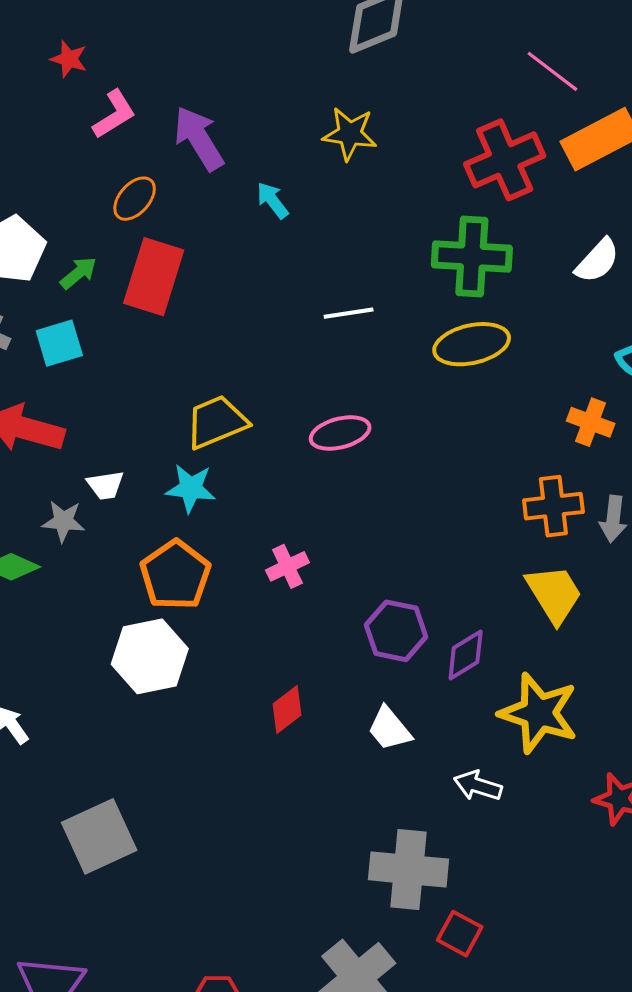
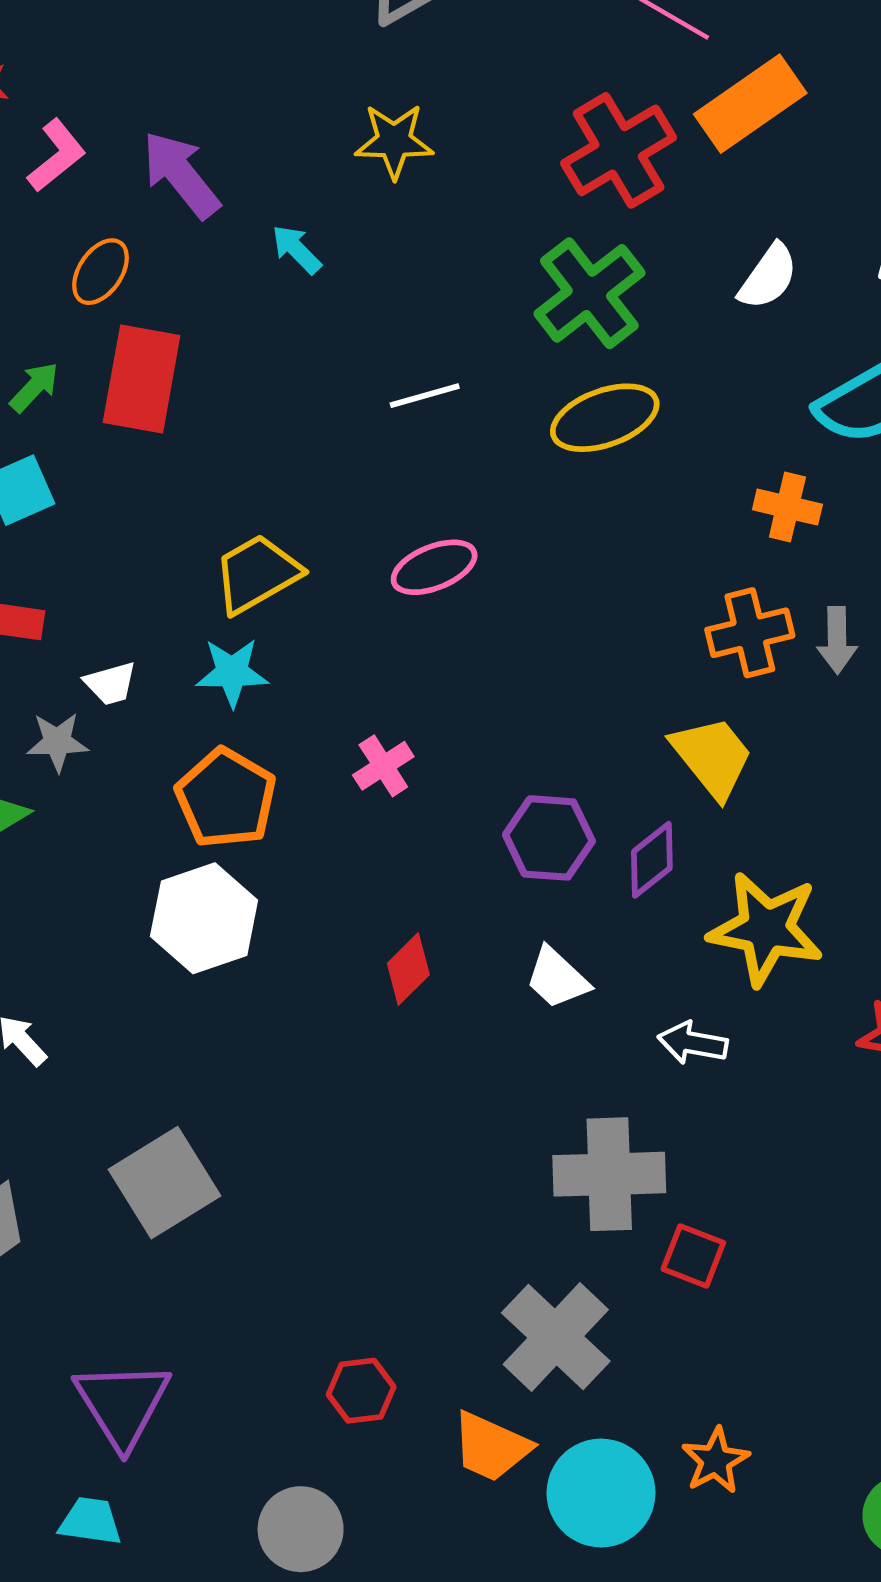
green cross: (472, 257) -> (589, 293), turned -34
yellow trapezoid: (554, 594) -> (712, 757), moved

